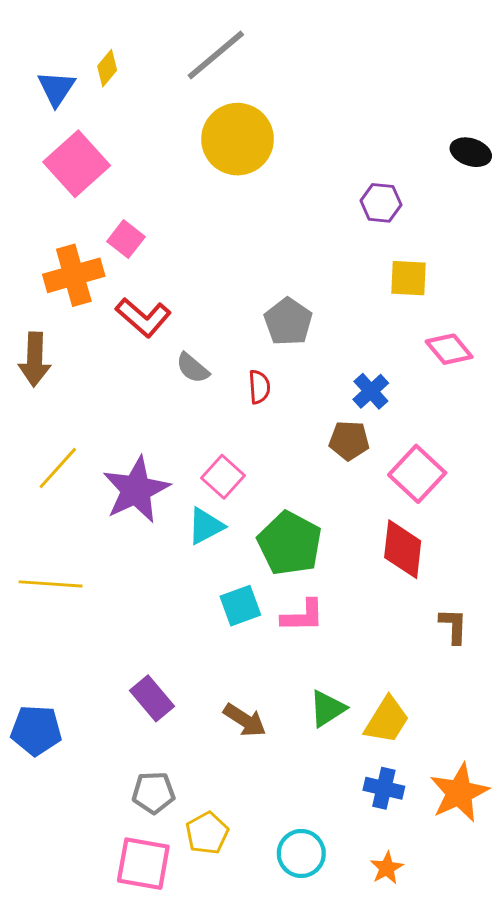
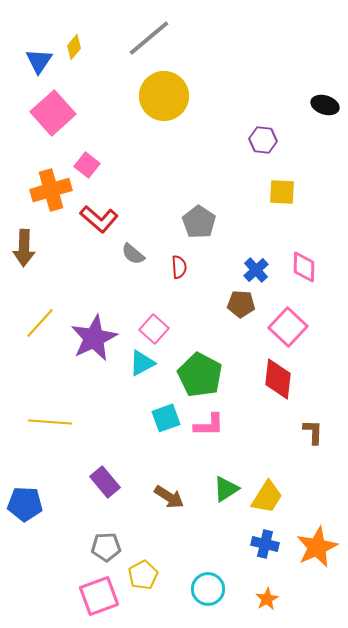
pink diamond: (449, 349) -> (304, 267), moved, turned 40
yellow line: (51, 584) -> (50, 422), moved
pink square: (143, 864) -> (99, 596), turned -30

